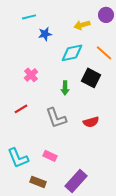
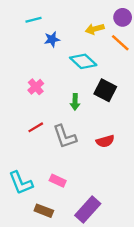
cyan diamond: (72, 53) -> (83, 61), turned 55
orange line: (104, 53) -> (120, 43), moved
red line: (21, 109) -> (36, 127), moved

